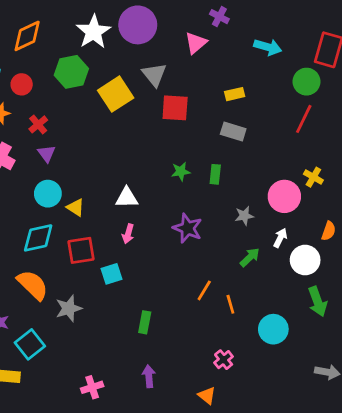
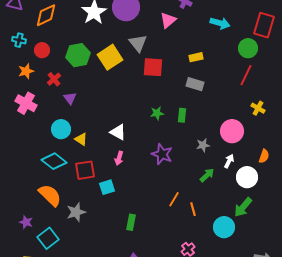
green hexagon: (71, 72) -> (78, 55), moved
purple triangle: (46, 154) -> (70, 98), moved
yellow cross: (313, 177) -> (258, 108), moved
white triangle: (127, 198) -> (118, 132), turned 30
cyan diamond: (38, 238) -> (54, 161), turned 50
green arrow: (318, 302) -> (243, 207), moved, turned 60

